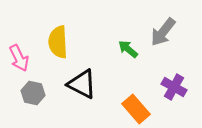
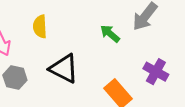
yellow semicircle: (58, 42) -> (40, 27), size x0.7

